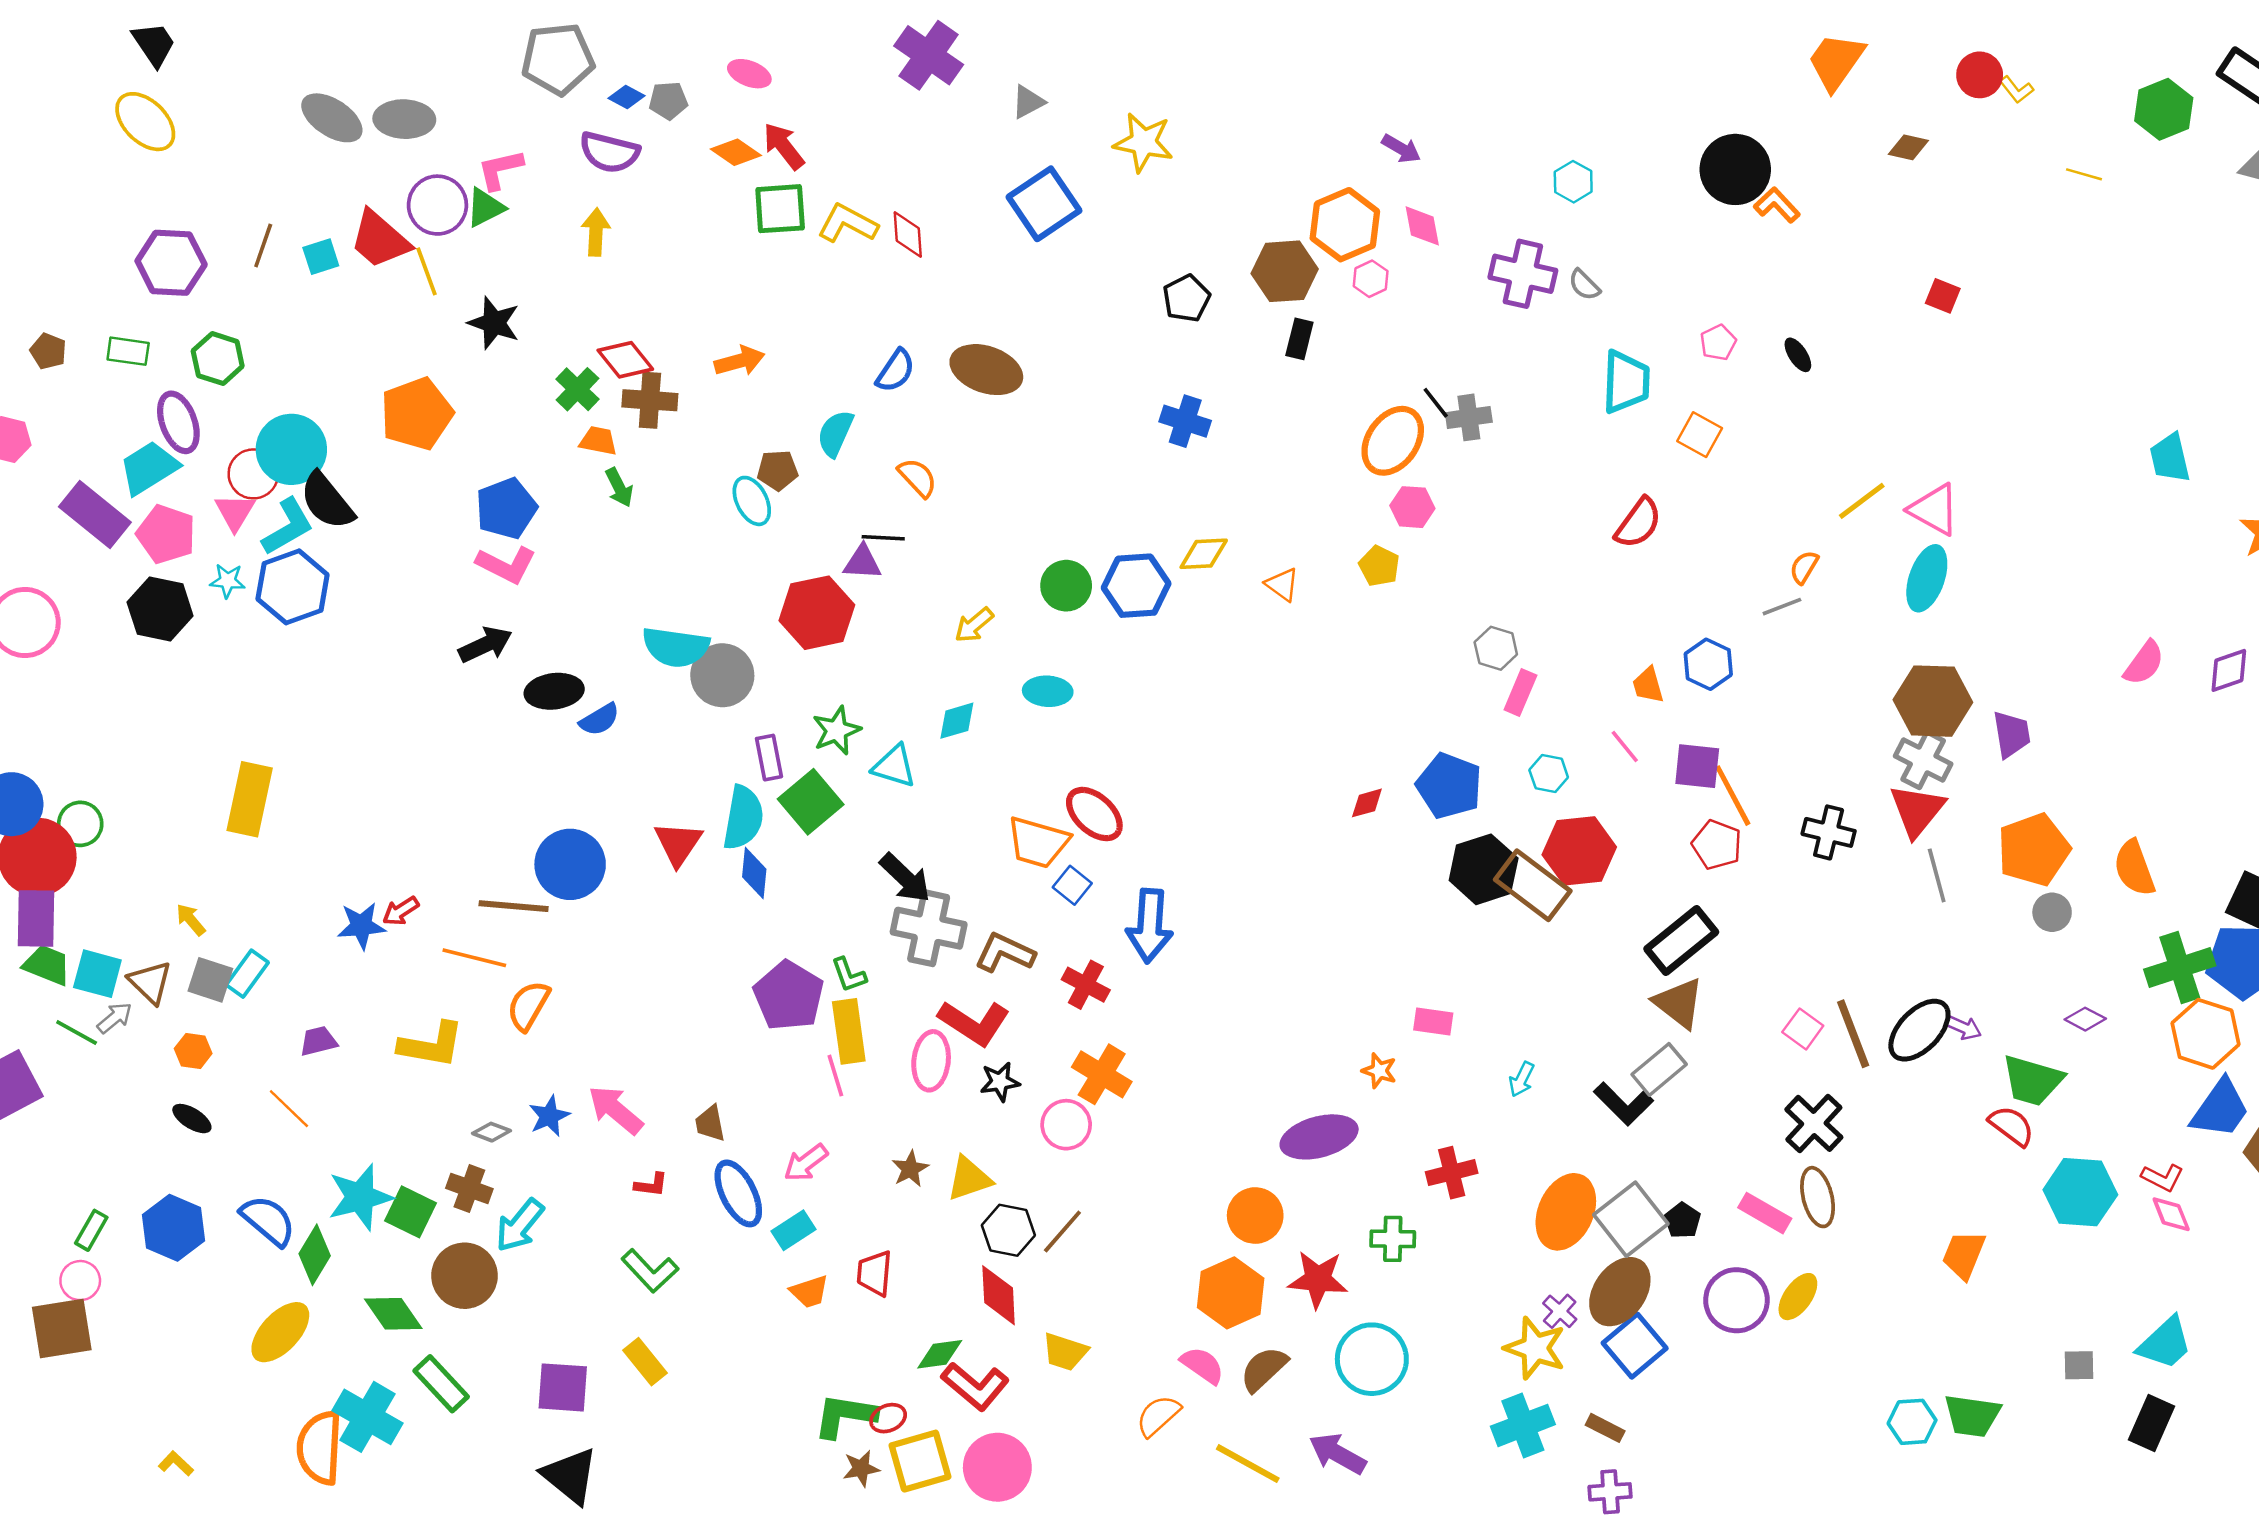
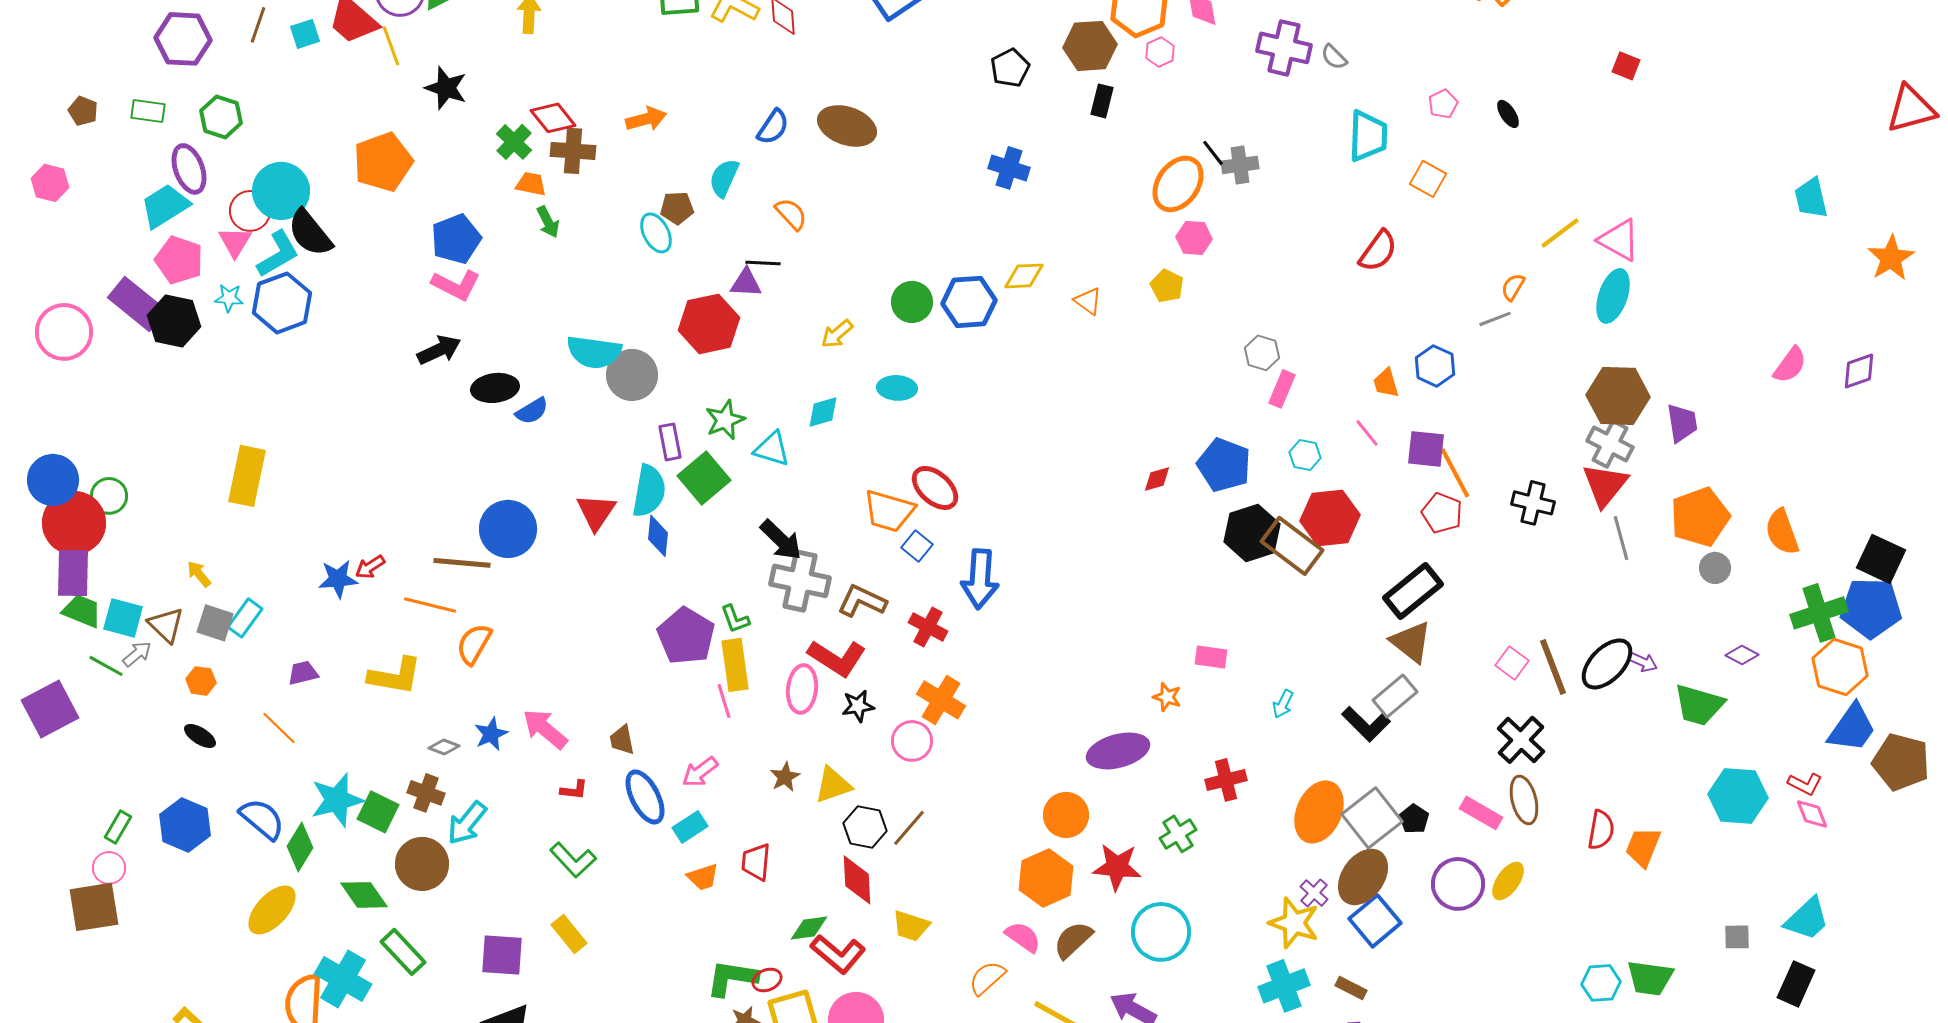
purple rectangle: (95, 514) -> (137, 304), moved
red semicircle: (2012, 1126) -> (1601, 830), moved, turned 63
green cross: (1393, 1239) -> (1178, 834), turned -33

